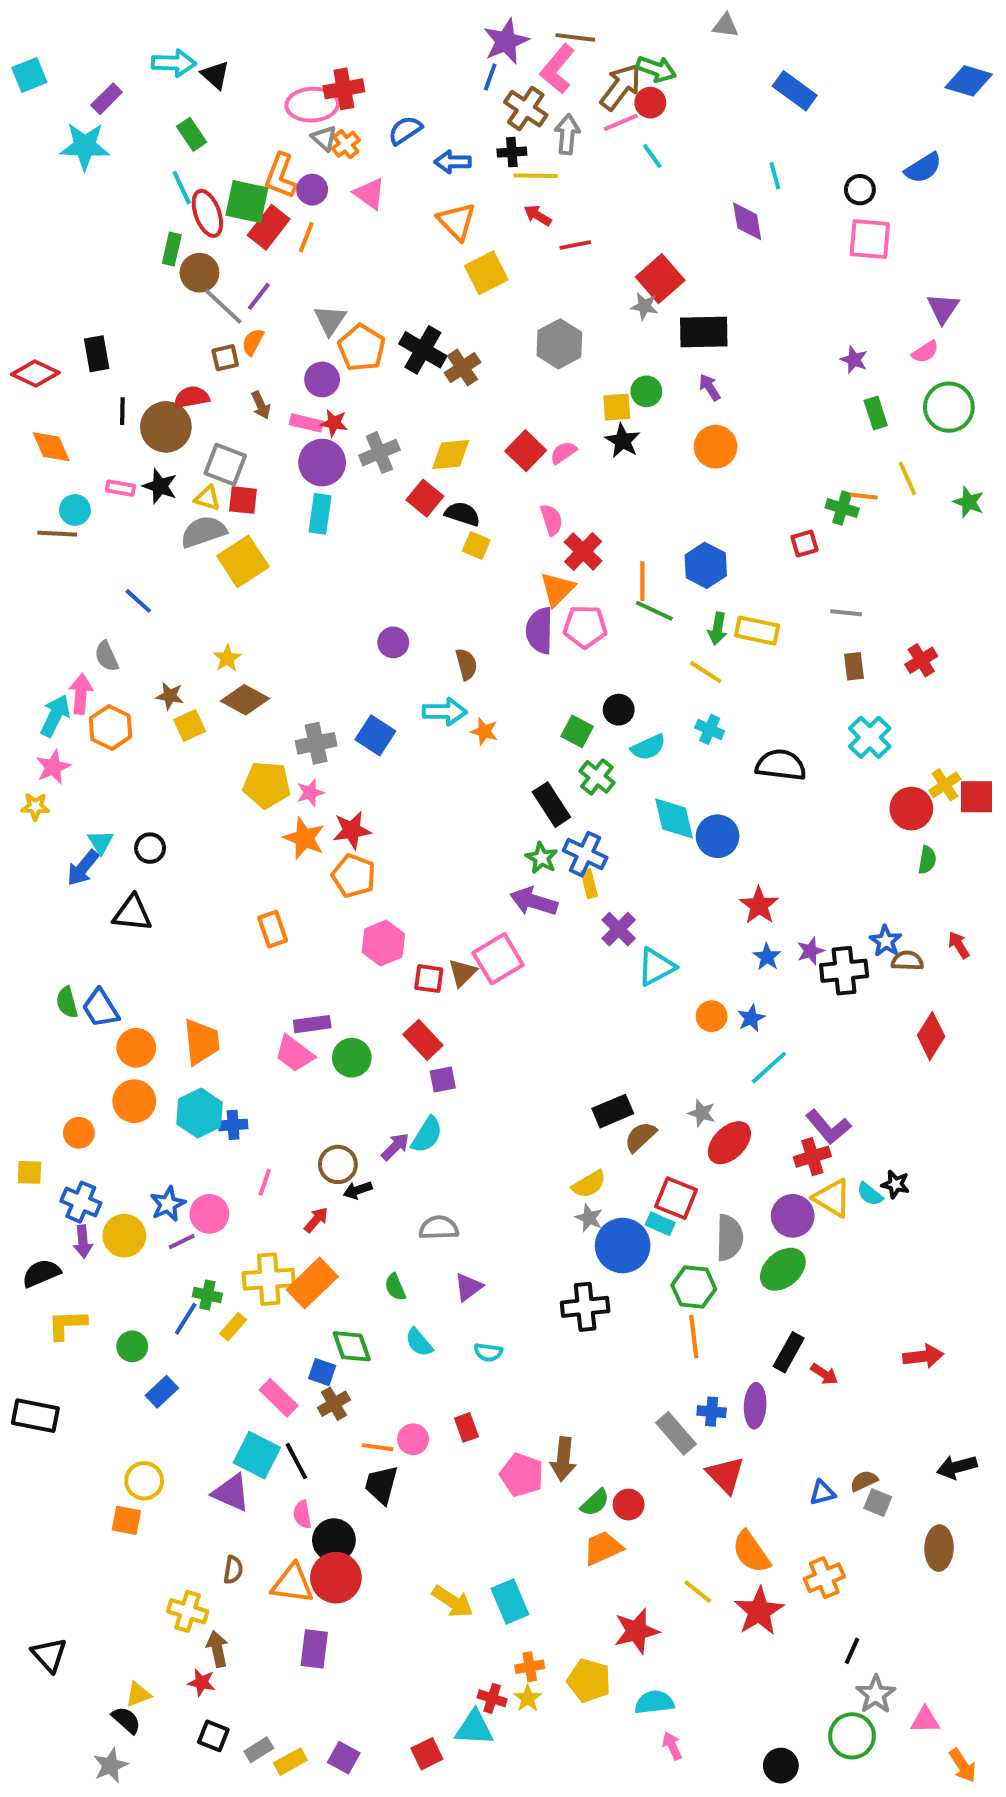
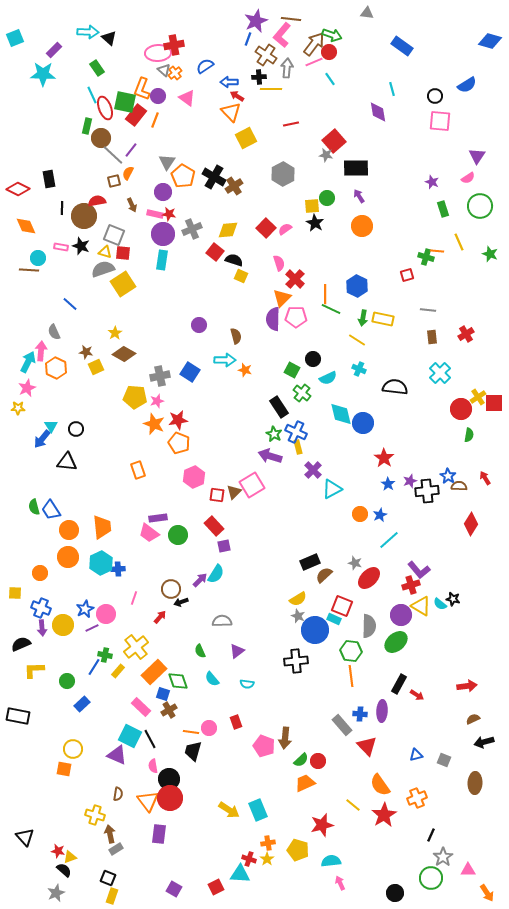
red arrow: (538, 215) -> (237, 96), moved
yellow cross: (269, 1279) -> (136, 647), turned -35
orange rectangle: (312, 1283) -> (154, 672), moved
brown semicircle: (864, 1481) -> (473, 719), moved
orange triangle: (292, 1584) -> (148, 801), turned 45
red star: (201, 1682) -> (58, 851), moved
gray rectangle: (259, 1750) -> (116, 849), moved
yellow rectangle: (290, 1762) -> (112, 896), moved, turned -42

